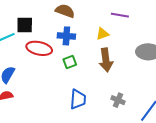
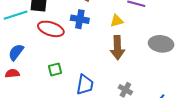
green square: (70, 62) -> (55, 70), moved

